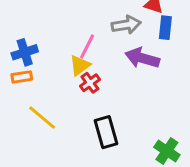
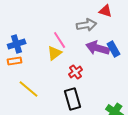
blue rectangle: (165, 28) -> (114, 49), moved, turned -35
pink line: (87, 47) -> (60, 40), turned -60
red cross: (90, 83) -> (76, 72), moved

